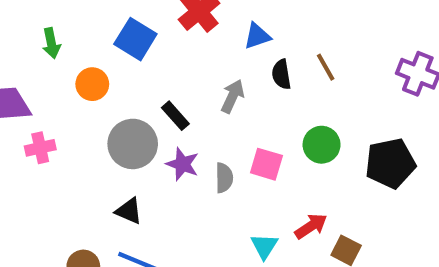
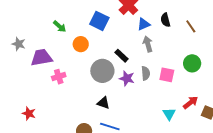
blue triangle: (257, 36) -> (144, 24), moved
green arrow: (51, 43) -> (60, 26), turned -32
black semicircle: (281, 74) -> (165, 20), moved
gray arrow: (233, 96) -> (148, 44), turned -35
gray semicircle: (224, 178) -> (146, 73), moved

